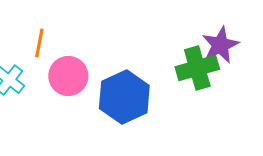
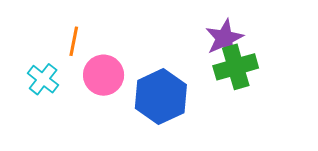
purple star: (220, 45) -> (224, 38), moved

